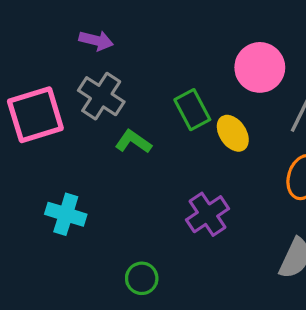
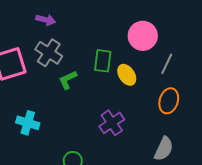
green rectangle: (192, 110) -> (103, 61), turned 35
green L-shape: (133, 142) -> (68, 80), turned -60

